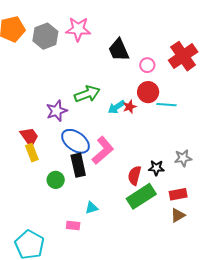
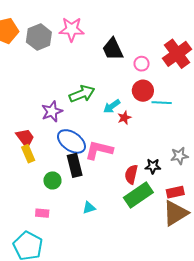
red star: (130, 107) -> (124, 118), moved
pink L-shape: (103, 150) -> (99, 150), turned -124
brown triangle: (178, 215) -> (175, 213), size x1.8
pink rectangle: (73, 225) -> (42, 213), moved

